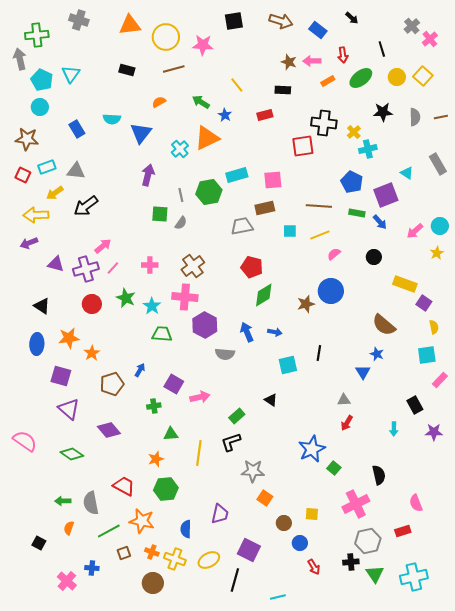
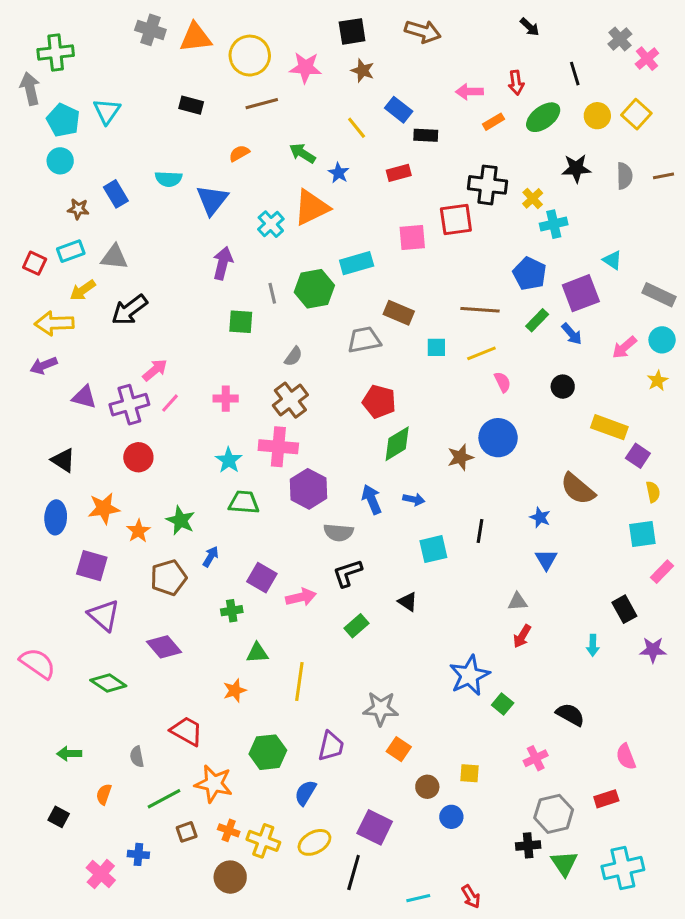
gray cross: (79, 20) -> (150, 30), moved
blue rectangle: (318, 30) -> (399, 110), moved
brown star: (289, 62) -> (363, 71), moved
brown star: (27, 139) -> (78, 209), moved, size x0.6
gray rectangle: (438, 164) -> (659, 295), moved, turned -35
pink square: (273, 180) -> (412, 238), moved
brown rectangle: (265, 208) -> (399, 313), turned 36
green rectangle: (357, 213) -> (537, 320), turned -56
gray semicircle: (181, 223) -> (293, 356), moved
pink semicircle: (334, 254) -> (503, 382), turned 104
green star: (126, 298) -> (181, 520), moved
blue star: (377, 354) -> (540, 517), moved
black L-shape: (231, 442) -> (348, 573), moved
black semicircle: (379, 475) -> (570, 715), turned -48
green hexagon: (166, 489) -> (268, 752), moved
green arrow: (63, 501) -> (69, 754), moved
gray semicircle: (91, 503) -> (137, 757), size x0.6
pink cross: (356, 504) -> (536, 758), size x0.6
purple trapezoid: (220, 514) -> (331, 746), moved
blue semicircle: (186, 529) -> (305, 793), moved, turned 30
red arrow: (314, 567) -> (471, 897), moved

